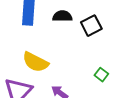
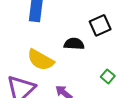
black semicircle: (62, 16) -> (74, 44), moved

